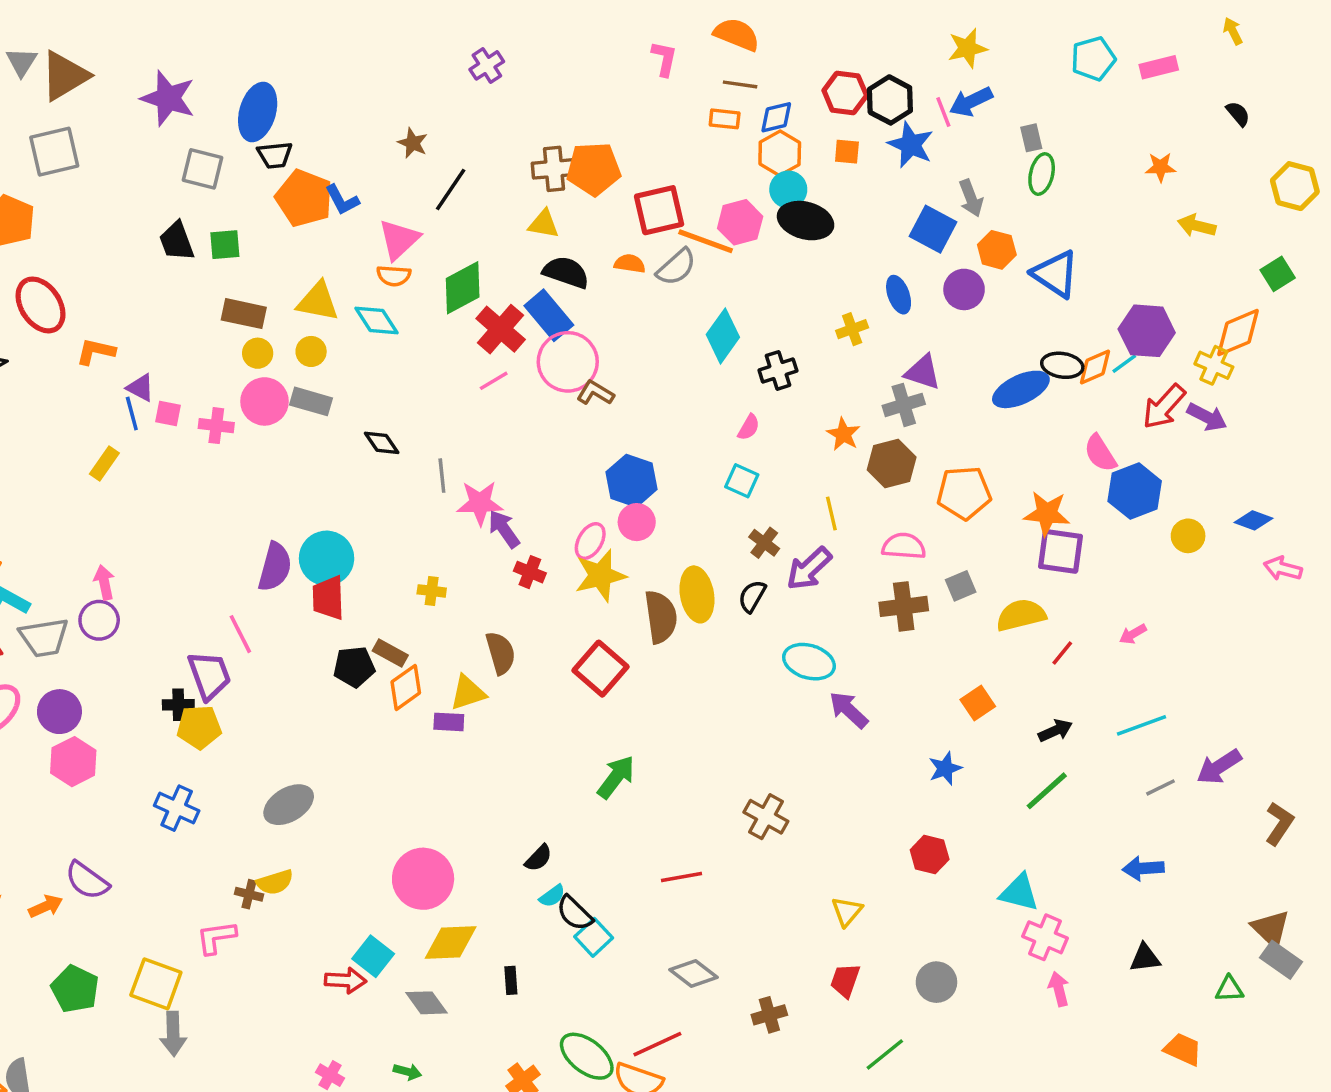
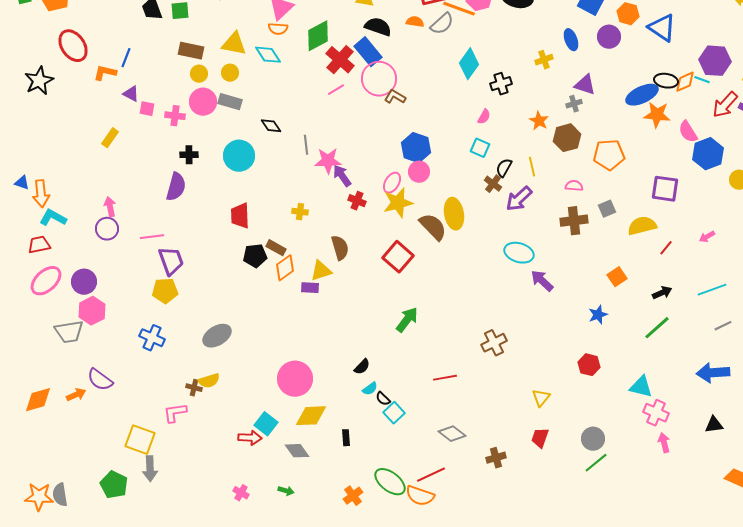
cyan line: (1124, 364) -> (702, 80), turned 56
gray cross: (904, 405) -> (574, 104), size x0.7
blue line: (132, 414) -> (126, 58), moved, turned 36
orange star: (1047, 513) -> (657, 115), moved
pink semicircle: (904, 546) -> (574, 186), size x0.7
cyan circle: (327, 558) -> (239, 156), moved
purple semicircle: (275, 567) -> (176, 187), moved
black semicircle: (752, 596) -> (504, 168), moved
brown semicircle: (661, 617) -> (433, 227), turned -36
pink line: (240, 634) -> (152, 237), moved, turned -70
gray trapezoid: (44, 638) -> (69, 332), moved
black cross: (178, 705) -> (189, 155), moved
brown cross: (766, 817) -> (494, 343), turned 35
blue arrow: (1143, 868) -> (713, 373), size x1.4
black semicircle: (575, 913) -> (383, 399), size x0.7
green pentagon: (75, 989) -> (114, 485), moved
green line: (885, 1054) -> (596, 463), moved

